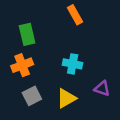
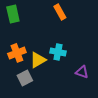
green rectangle: (27, 34) -> (13, 14), moved
yellow triangle: (66, 98) -> (38, 60), moved

